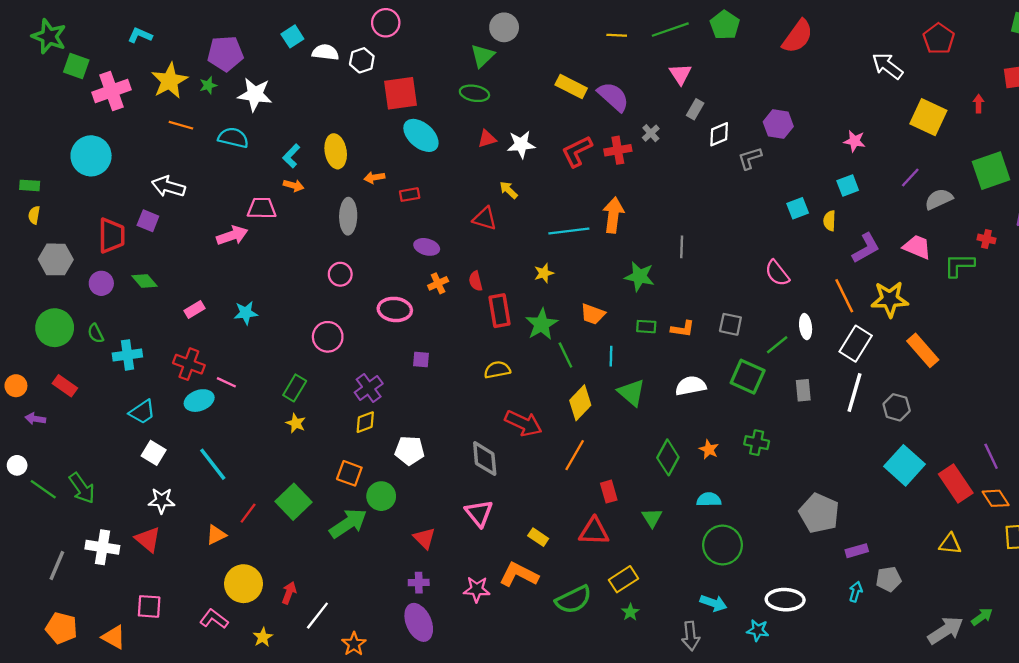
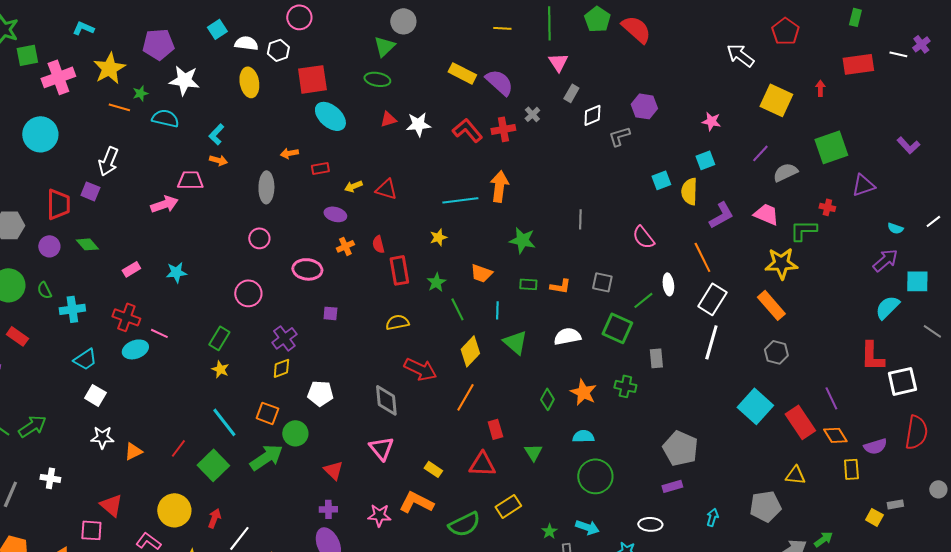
green line: (670, 30) -> (549, 23), turned -72
red semicircle: (798, 36) -> (636, 29), moved, turned -84
green square: (76, 66) -> (27, 55), turned -30
green star: (208, 85) -> (140, 93), moved
yellow ellipse: (336, 151) -> (249, 82), moved
red L-shape: (577, 151) -> (467, 130), turned 76
white arrow: (168, 187) -> (108, 161), turned -84
yellow arrow: (509, 190) -> (353, 186), moved, turned -66
yellow semicircle: (829, 221) -> (689, 191), size x1.5
gray line: (682, 247) -> (580, 219), moved
yellow star: (890, 299) -> (781, 263), moved
green star: (542, 324) -> (436, 282), size x0.7
gray rectangle: (803, 390) -> (656, 358), moved
gray hexagon: (897, 407) -> (776, 352), moved
orange star: (709, 449) -> (583, 392), size x1.5
green diamond: (668, 457) -> (547, 399), size x0.7
cyan line: (213, 464) -> (224, 422), moved
green arrow: (82, 488) -> (32, 426), turned -88
green square: (294, 502) -> (213, 465), moved
orange triangle: (216, 535) -> (133, 451), moved
red triangle: (148, 539) -> (111, 505), moved
white cross: (102, 547) -> (50, 478), size x0.7
purple rectangle: (857, 551) -> (672, 486), moved
gray pentagon: (889, 579) -> (765, 506), moved, size x1.4
white ellipse: (785, 600) -> (650, 524), size x0.7
green star: (630, 612) -> (549, 531), moved

